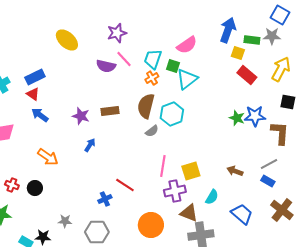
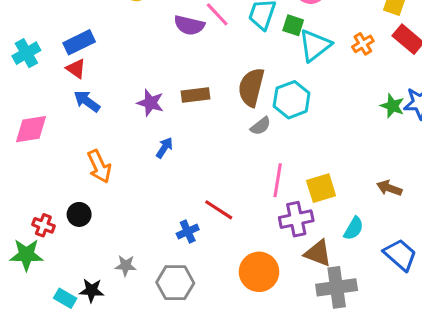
orange cross: (152, 78) -> (363, 44), moved
orange arrow: (48, 157) -> (99, 166), turned 30
red cross: (12, 185) -> (43, 225), moved

